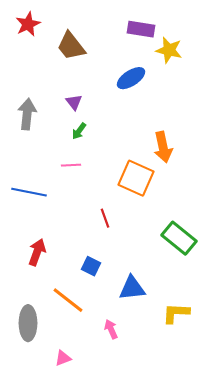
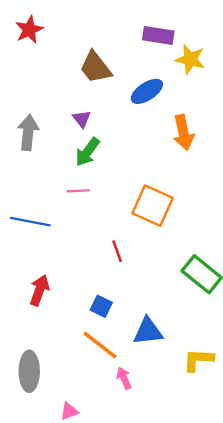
brown trapezoid: (71, 46) -> (95, 67), moved
green arrow: (79, 131) -> (87, 152), size x1.5
orange arrow: (163, 147) -> (183, 133), moved
orange line: (68, 300) -> (100, 345), moved

